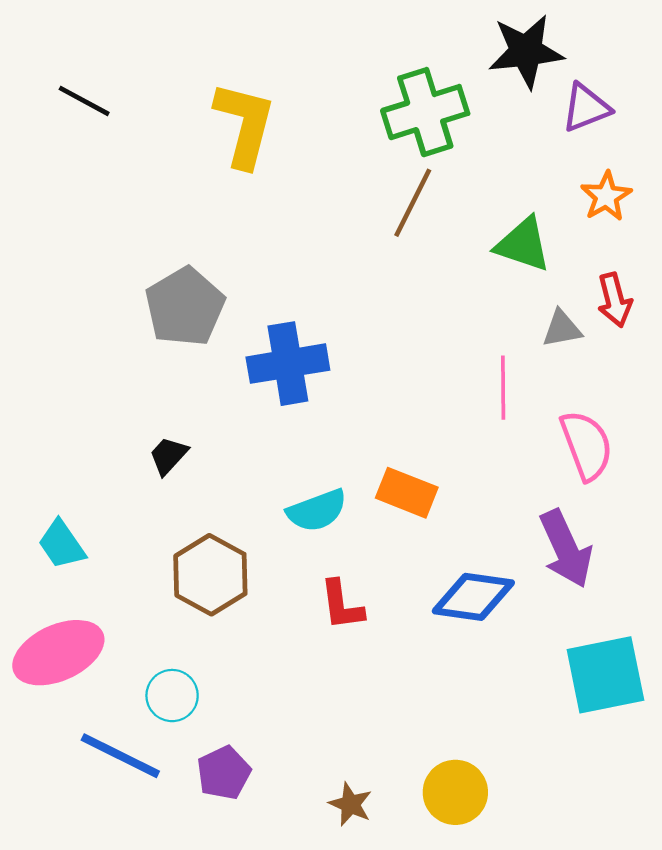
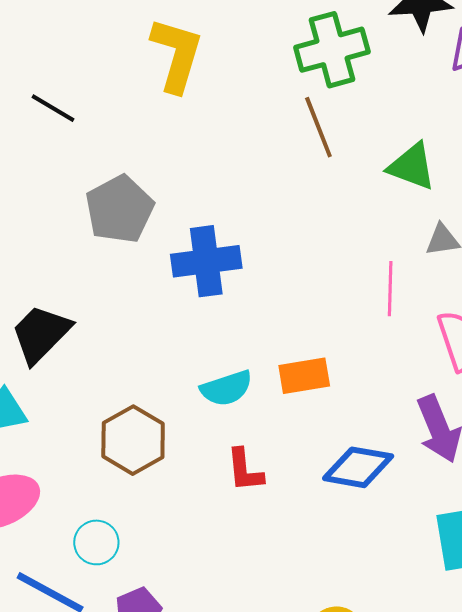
black line: (84, 101) -> (53, 108), moved
brown line: (413, 203) -> (318, 127), turned -50
black trapezoid: (168, 456) -> (41, 334), moved, size x1.8
orange rectangle: (407, 493) -> (304, 376), turned -33

